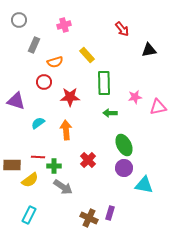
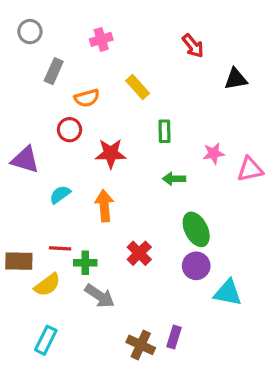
green rectangle: (104, 83) -> (164, 131), size x0.6

